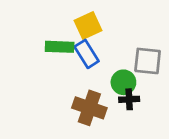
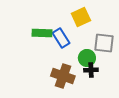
yellow square: (88, 26) -> (81, 17), moved

